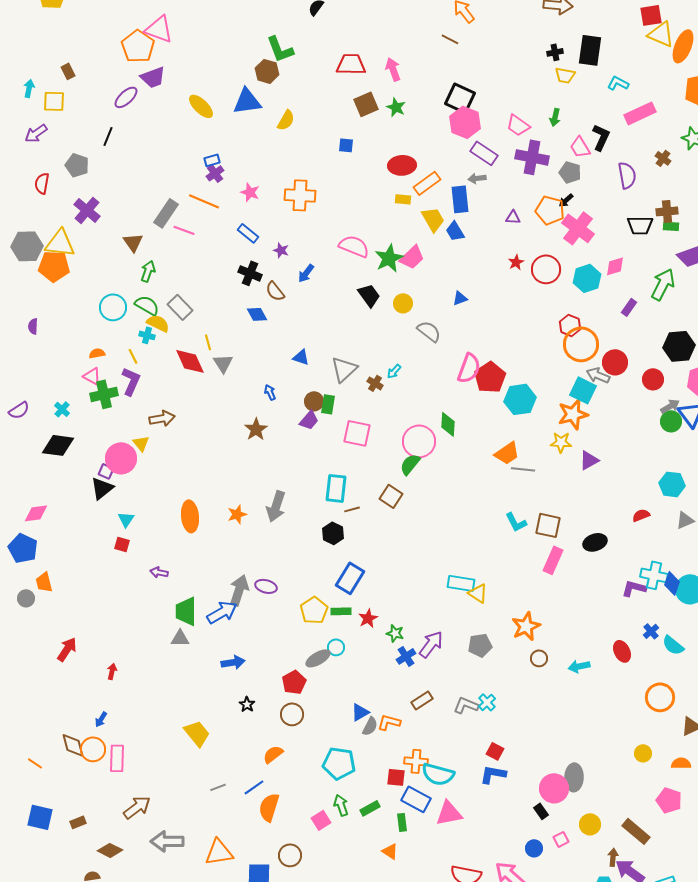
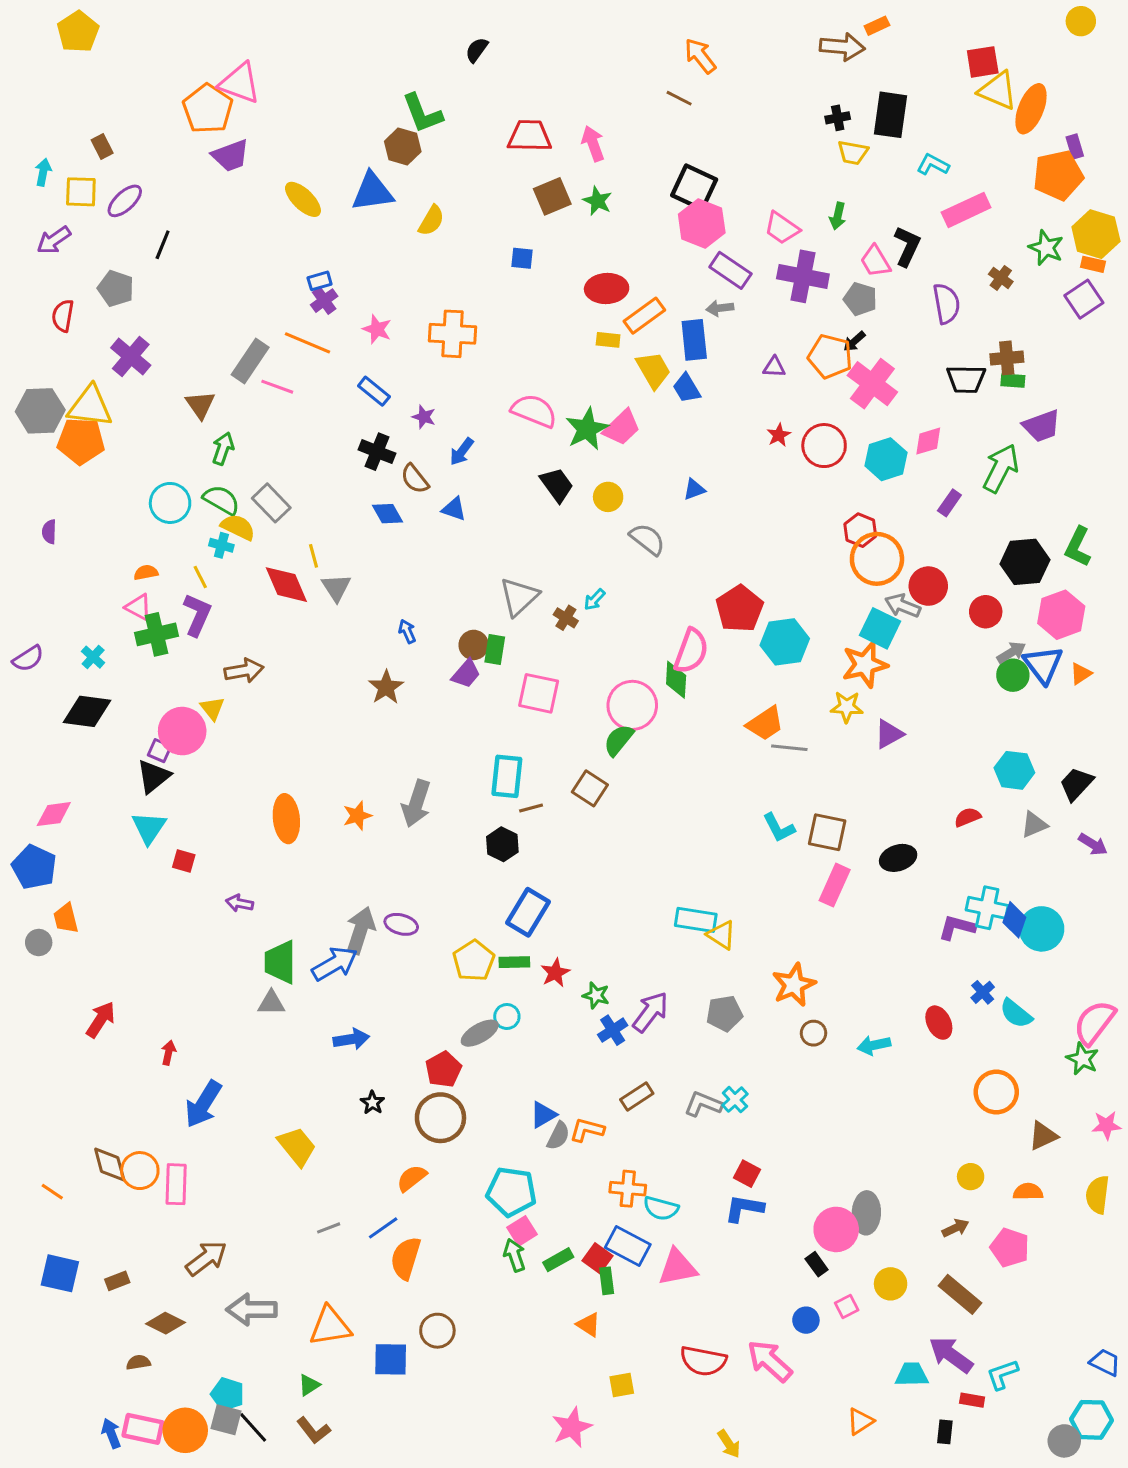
purple ellipse: (126, 97) -> (125, 201), moved
blue triangle: (301, 357) -> (454, 509), moved
pink semicircle: (469, 368) -> (691, 651), moved
cyan triangle: (126, 519) -> (149, 828), moved, size x1.4
brown circle: (292, 714) -> (440, 1118), size x1.4
blue arrow: (101, 719) -> (203, 1104), moved, size x2.0
cyan semicircle: (438, 774) -> (661, 1208), size x0.7
red square: (396, 777) -> (598, 1258), moved, turned 30
pink square: (321, 820) -> (522, 1231), moved
brown arrow: (613, 857) -> (955, 1228), moved, turned 60

